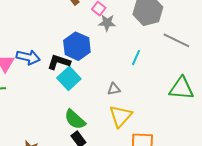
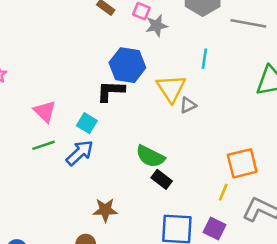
blue arrow: (28, 57) -> (80, 153), moved, turned -40
cyan square: (69, 78) -> (87, 123), moved, size x0.7
yellow triangle: (121, 116) -> (171, 88), moved

